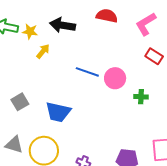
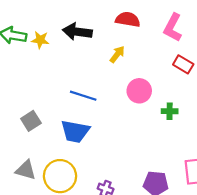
pink L-shape: (146, 24) -> (173, 28), turned -30
yellow arrow: (43, 51) -> (117, 54), moved
blue line: (87, 72) -> (83, 96), moved

